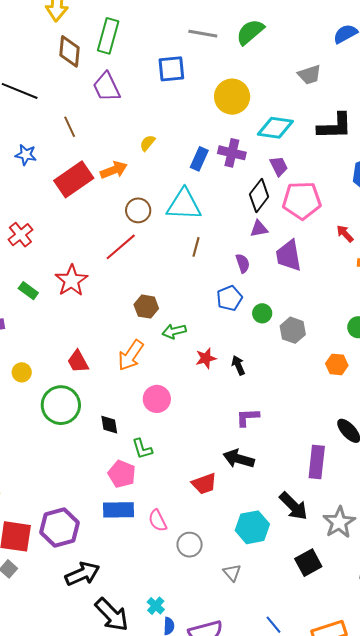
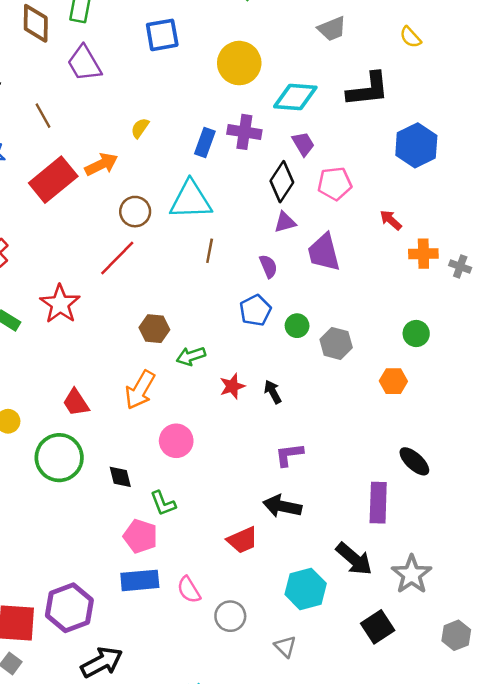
pink pentagon: (302, 200) -> (335, 184), size x0.7

